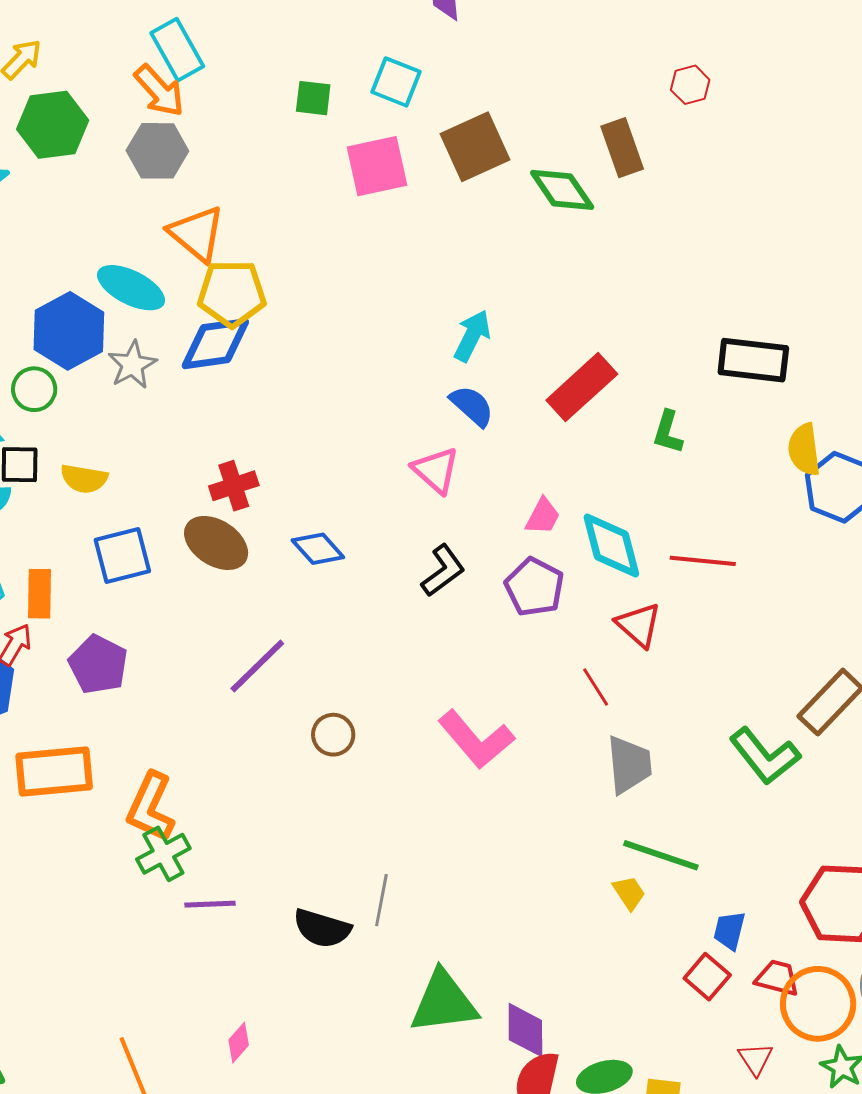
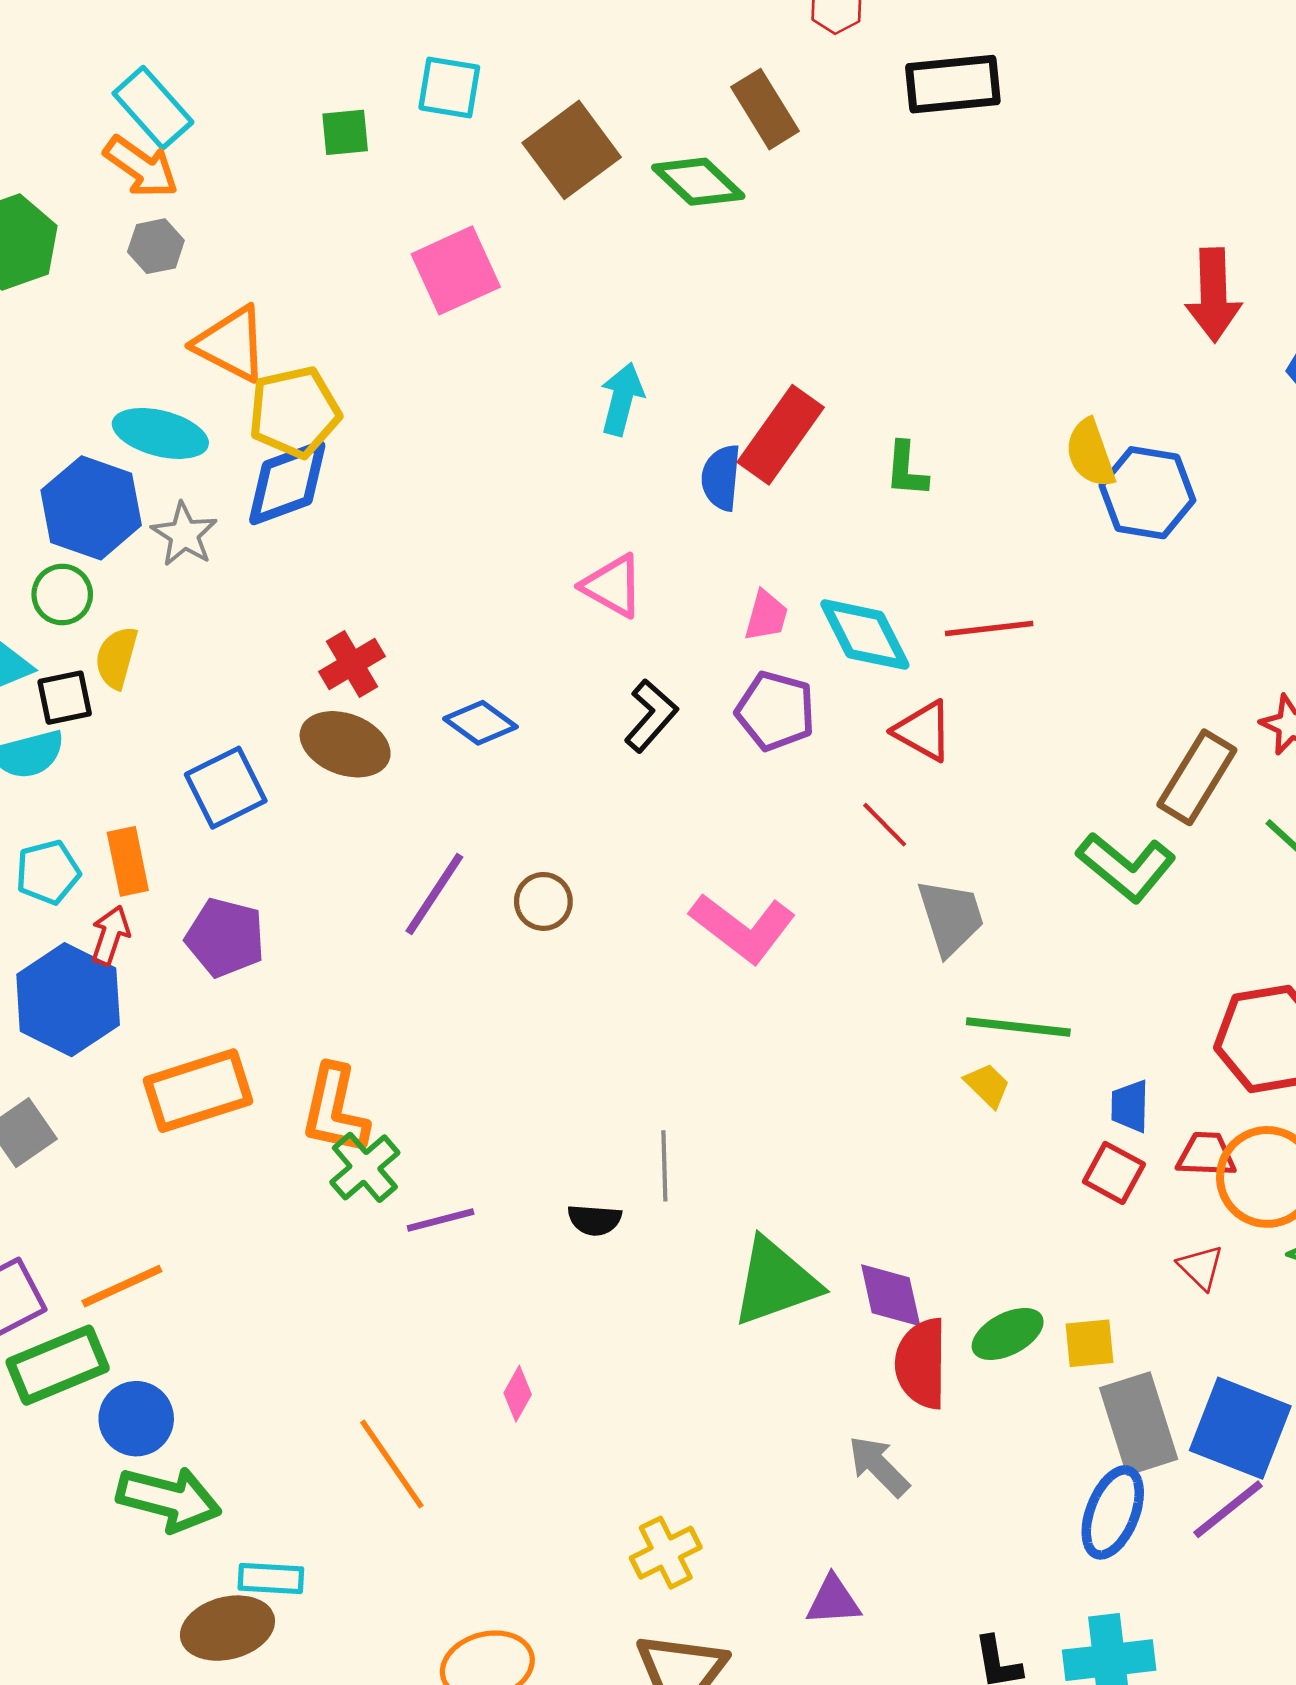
gray hexagon: (157, 151) -> (156, 246), size x0.7
pink square: (377, 166) -> (456, 270), moved
black rectangle: (753, 360) -> (953, 84), moved
blue semicircle: (472, 406) -> (721, 478), moved, turned -114
yellow semicircle: (84, 479) -> (116, 658), moved, turned 108
brown circle: (333, 735) -> (543, 901), moved
black semicircle: (322, 928) -> (595, 1220), size x0.7

